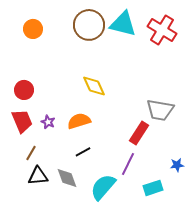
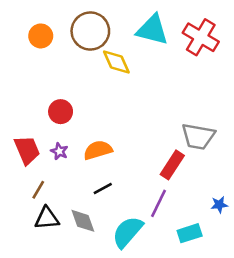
brown circle: (89, 25) -> (90, 31), moved
yellow diamond: (94, 86) -> (116, 62), moved
red circle: (24, 90) -> (61, 112), moved

